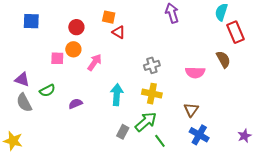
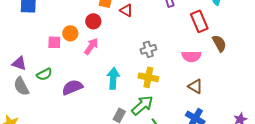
red circle: (76, 27) -> (93, 21), moved
red triangle: (119, 32) -> (126, 10), moved
red rectangle: (235, 32) -> (199, 21), moved
purple semicircle: (75, 104) -> (72, 87), size x1.5
brown triangle: (191, 110) -> (195, 86), moved, turned -35

